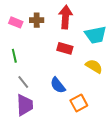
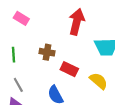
brown cross: (37, 20) -> (47, 52), moved
red rectangle: (65, 48) -> (69, 69), moved

